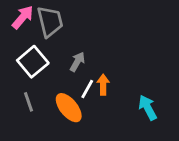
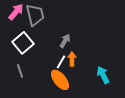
gray arrow: (77, 62) -> (65, 41), moved
orange ellipse: (69, 108) -> (60, 80), moved

